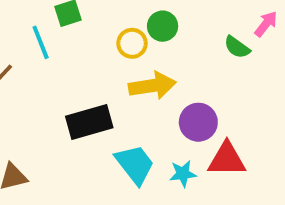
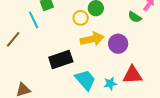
purple circle: (198, 122) -> (118, 44), moved

